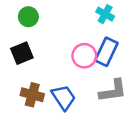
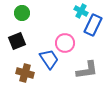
blue rectangle: (106, 52) -> (93, 25), moved
blue trapezoid: (63, 97) -> (49, 59), moved

